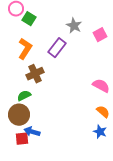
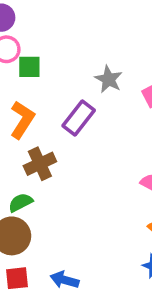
green square: (29, 19) -> (29, 67), turned -32
blue arrow: (32, 132) -> (65, 280), moved

